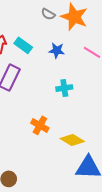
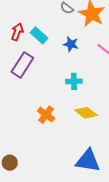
yellow diamond: (72, 140) -> (86, 113), moved

